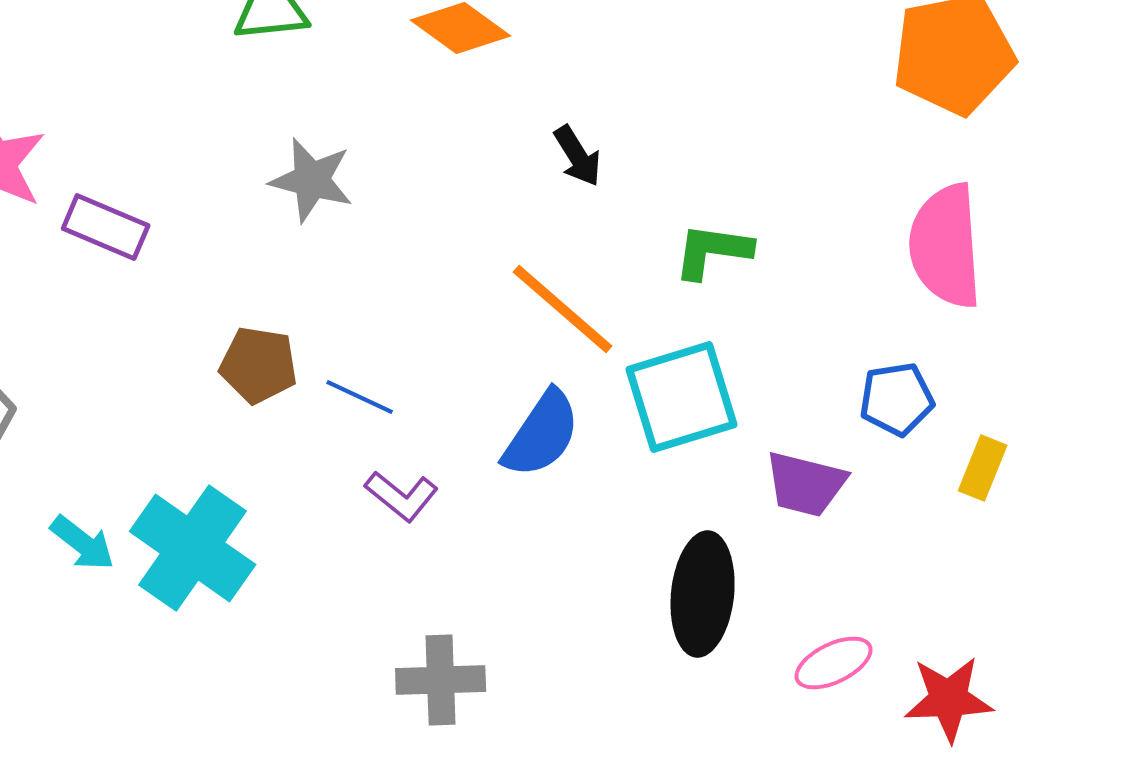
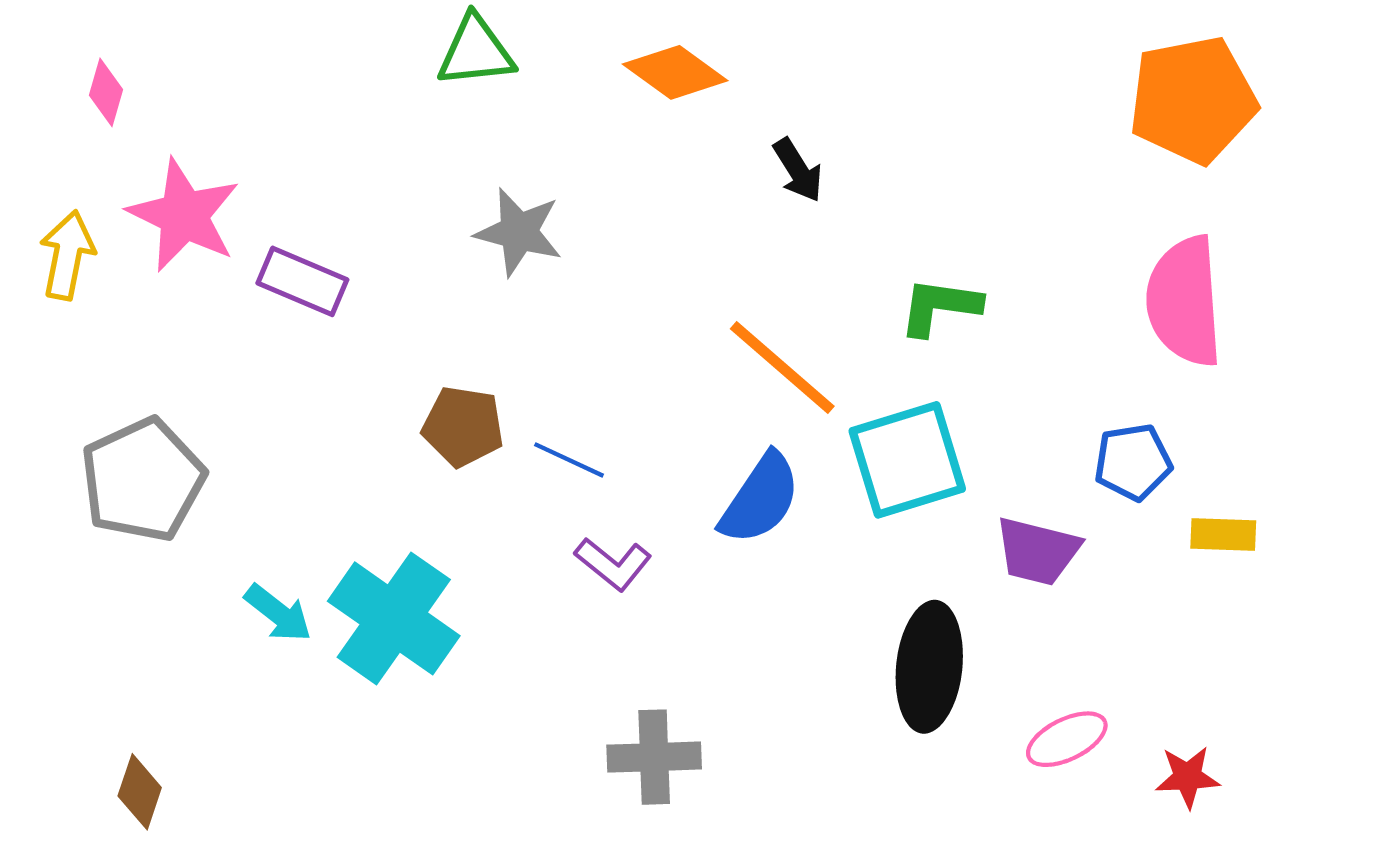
black arrow: (578, 156) -> (798, 170), moved
yellow rectangle: (983, 468) -> (1223, 534), turned 70
red star: (949, 699) -> (1188, 777), size x0.7

